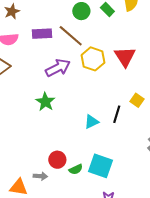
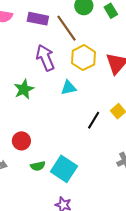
purple arrow: (58, 68) -> (45, 58), turned -100
cyan triangle: (91, 122) -> (69, 88), moved
red circle: (57, 160) -> (21, 141), moved

